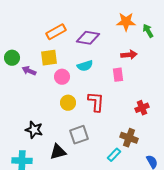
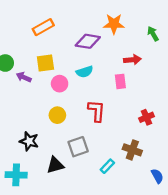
orange star: (126, 22) -> (114, 24), moved
orange rectangle: (56, 32) -> (43, 27), moved
yellow circle: (68, 103) -> (57, 115), moved
cyan rectangle: (114, 155) -> (107, 166), moved

